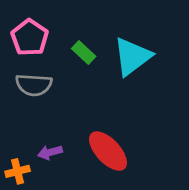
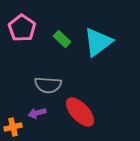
gray semicircle: (34, 85) -> (48, 85), moved

